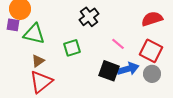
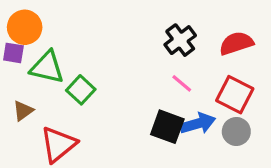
black cross: (89, 17) -> (180, 40), moved
green square: (72, 48) -> (81, 90), moved, turned -30
brown triangle: (38, 61) -> (23, 111), moved

